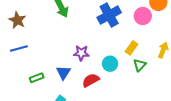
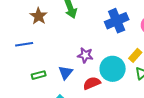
brown star: (17, 20) -> (39, 16), moved
cyan circle: (110, 64) -> (113, 69), size x1.6

